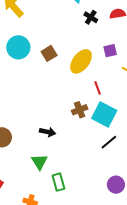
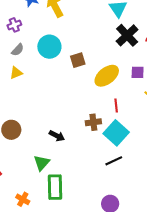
black cross: (91, 17) -> (127, 35), size x1.6
green rectangle: (58, 182) -> (55, 187), size x1.4

